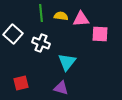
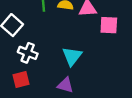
white cross: (41, 43) -> (28, 53), moved

